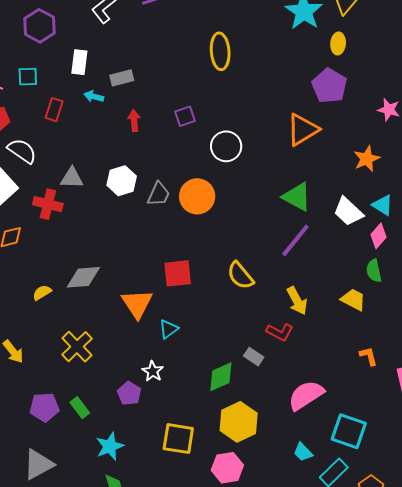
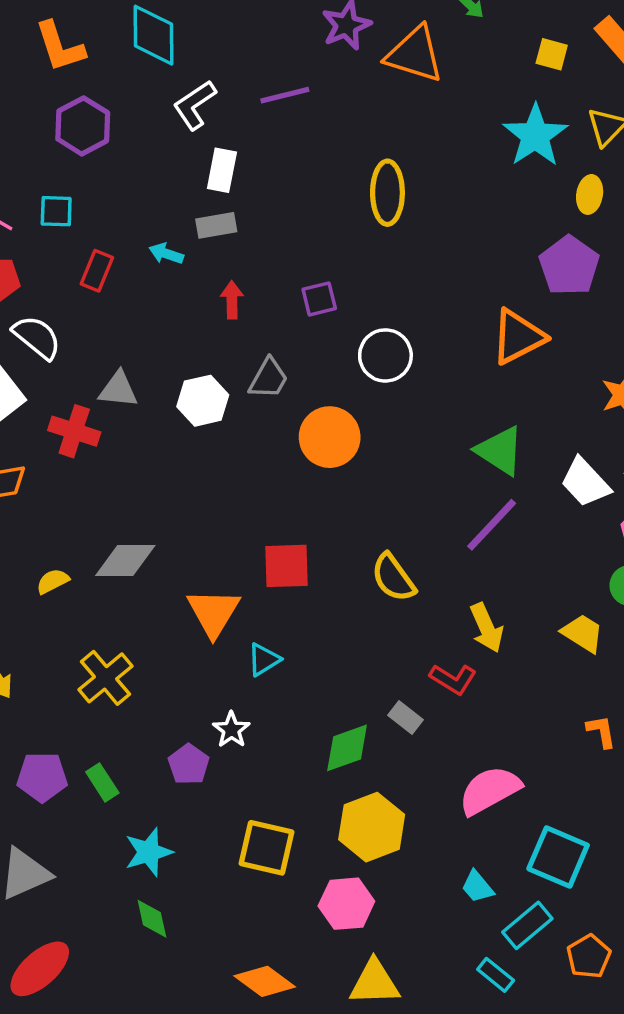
white rectangle: (79, 62) -> (222, 170), moved
gray trapezoid: (159, 194) -> (268, 379), moved

